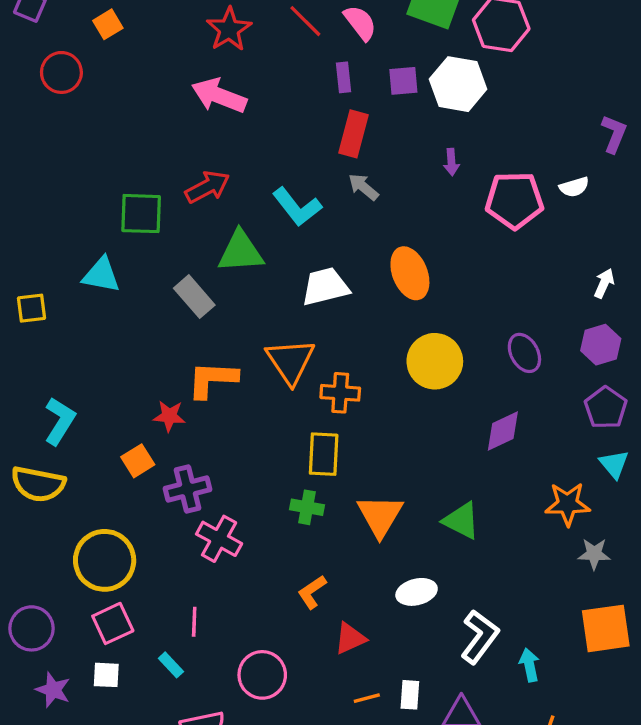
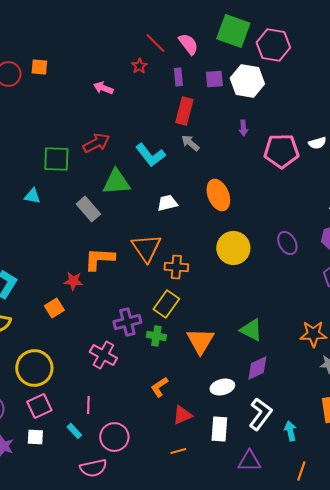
orange square: (108, 24) -> (39, 67), moved, turned 36
red star: (229, 29) -> (139, 66), moved, size x0.6
pink arrow: (219, 96) -> (103, 88), size x0.6
cyan triangle: (101, 275) -> (32, 196), size x0.7
white trapezoid: (325, 287) -> (167, 203), size x0.7
purple diamond: (503, 431) -> (257, 368), moved
yellow rectangle: (324, 454) -> (166, 304), turned 32
purple cross: (188, 489) -> (127, 322), moved
green triangle: (461, 521) -> (251, 330), moved
pink circle: (262, 675) -> (114, 437), moved
white rectangle: (410, 695) -> (219, 429), moved, size x1.4
orange line: (367, 698) -> (178, 451), moved

